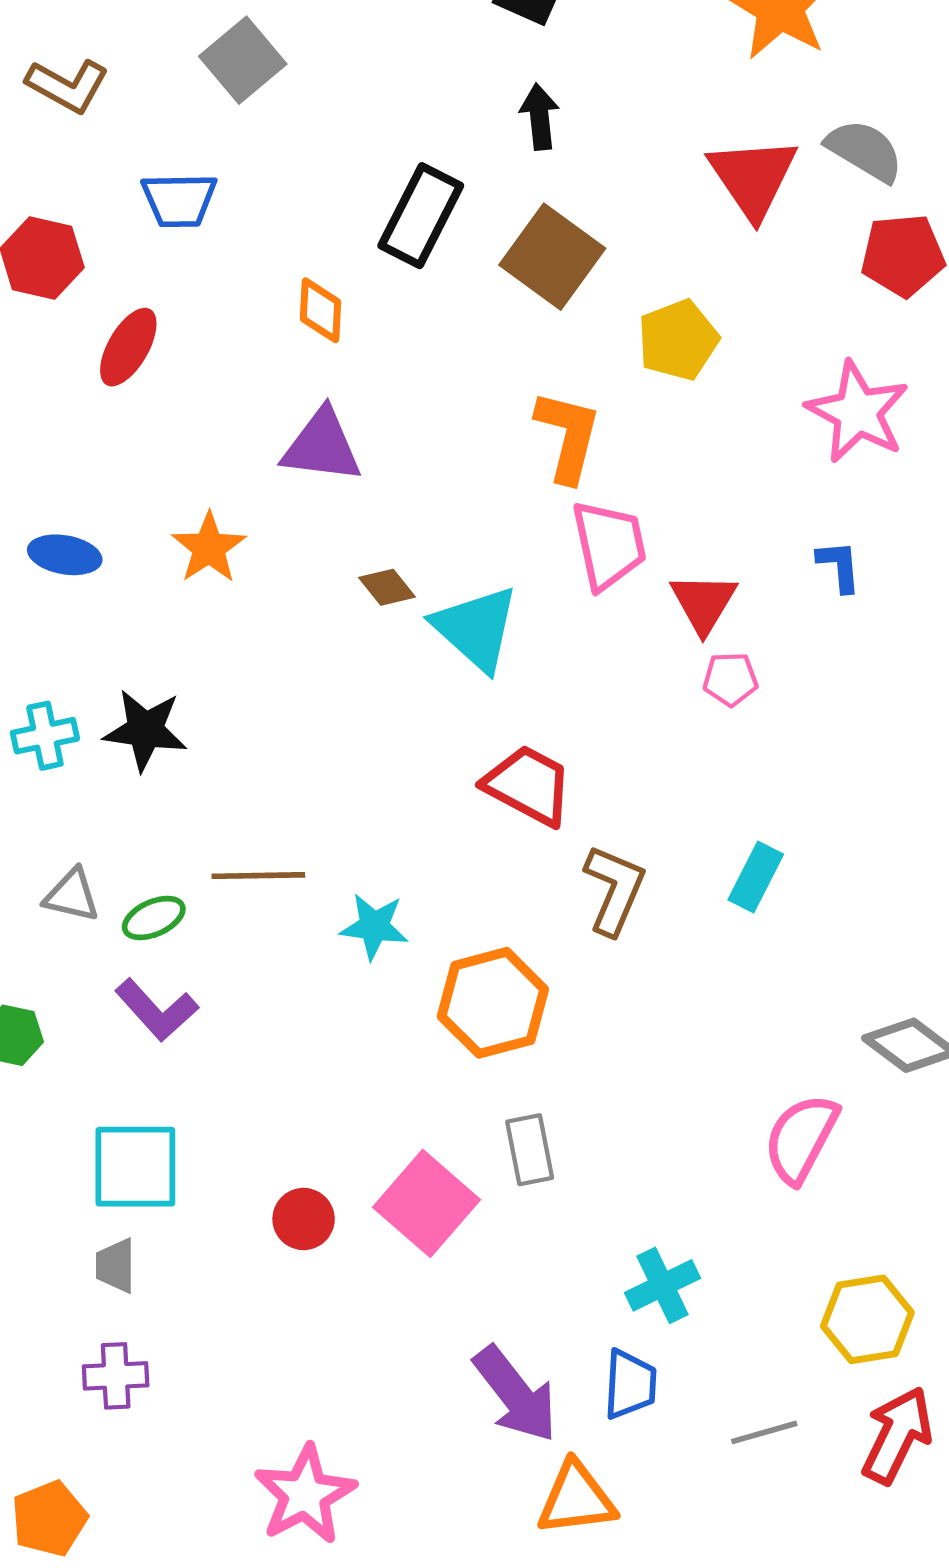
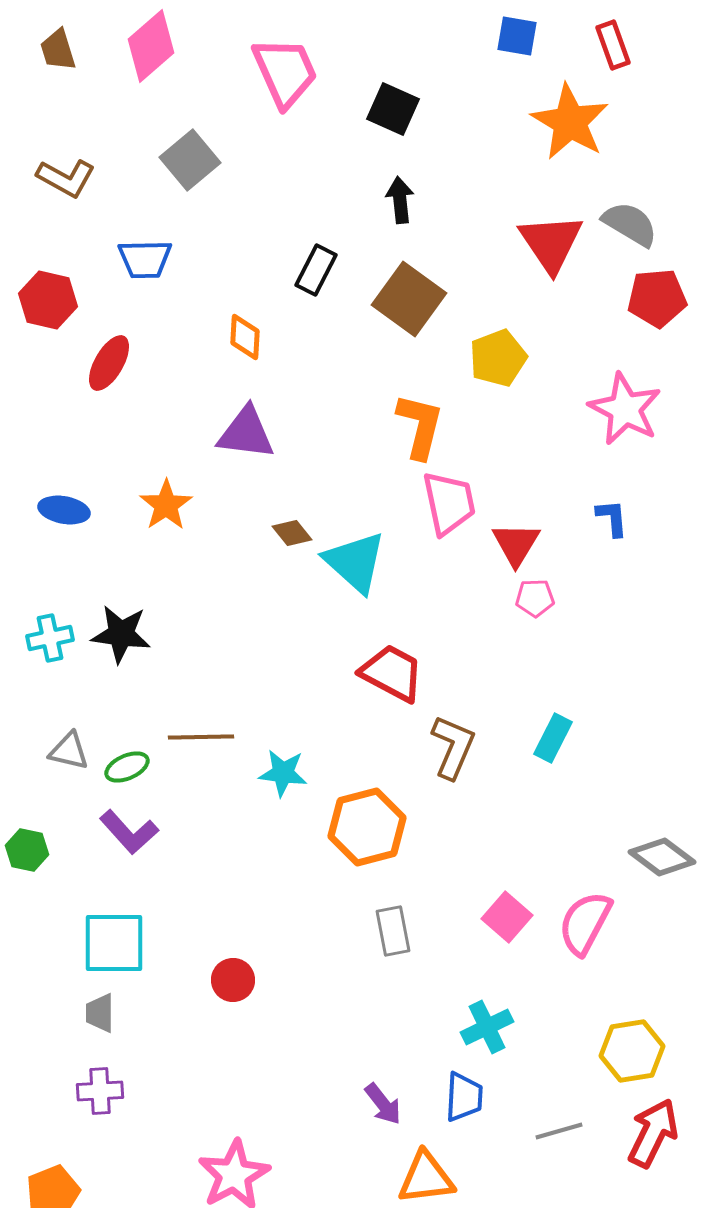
black rectangle: (421, 216) -> (316, 270), size x0.7
pink square: (426, 1203) -> (507, 917), moved, size x0.7
purple arrow: (516, 1394) -> (383, 1104), size x0.6

